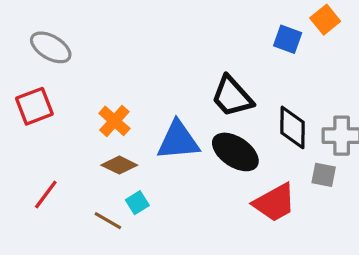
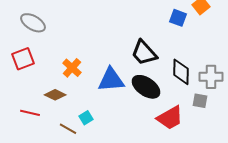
brown diamond: (119, 165) -> (55, 95), moved
red line: (46, 194) -> (30, 113), turned 66

